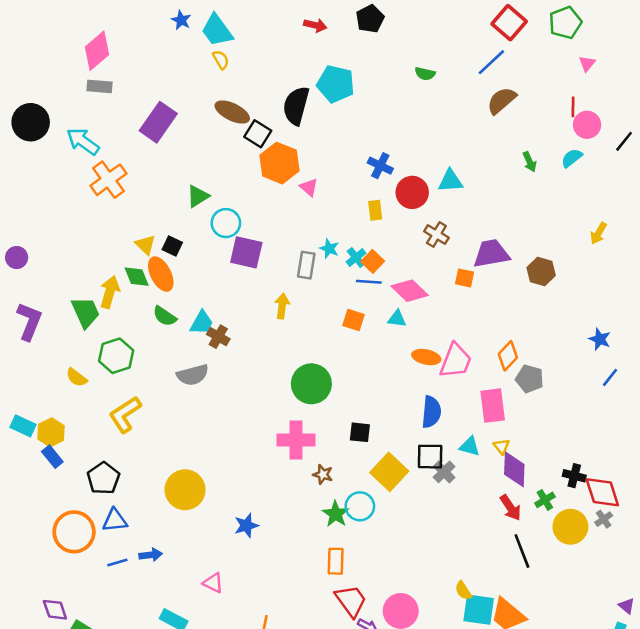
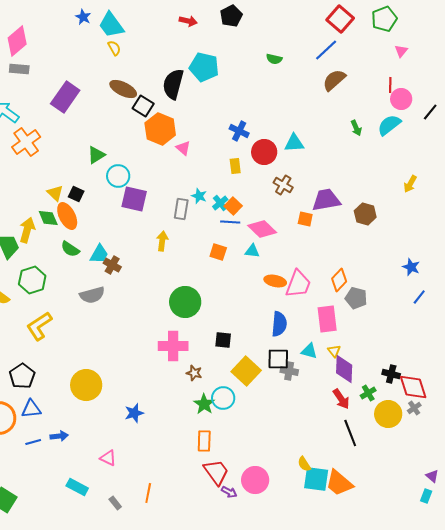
cyan semicircle: (572, 158) -> (389, 125), size x1.4
gray cross: (444, 472) -> (289, 371), turned -36

